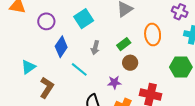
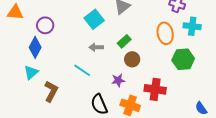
cyan square: (84, 19) -> (94, 19), moved
orange ellipse: (153, 35) -> (165, 33), moved
blue diamond: (61, 47) -> (35, 47), moved
gray arrow: (95, 48) -> (96, 47), turned 80

